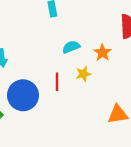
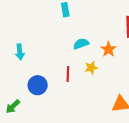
blue circle: (23, 95) -> (38, 85), size x0.7

